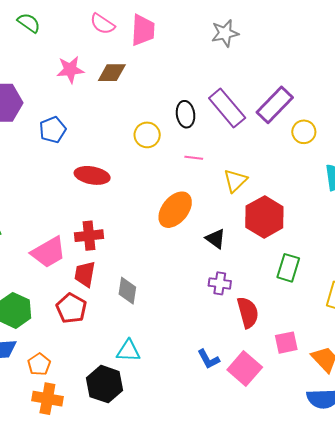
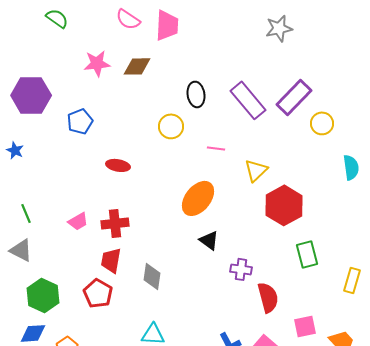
gray star: (225, 33) -> (279, 28), moved
black ellipse: (186, 114) -> (196, 94), moved
red ellipse: (92, 175) -> (118, 165), size x0.7
black triangle: (216, 239) -> (209, 240), moved
pink trapezoid: (48, 252) -> (78, 221), moved, size x0.6
green rectangle: (288, 268) -> (307, 254), turned -32

